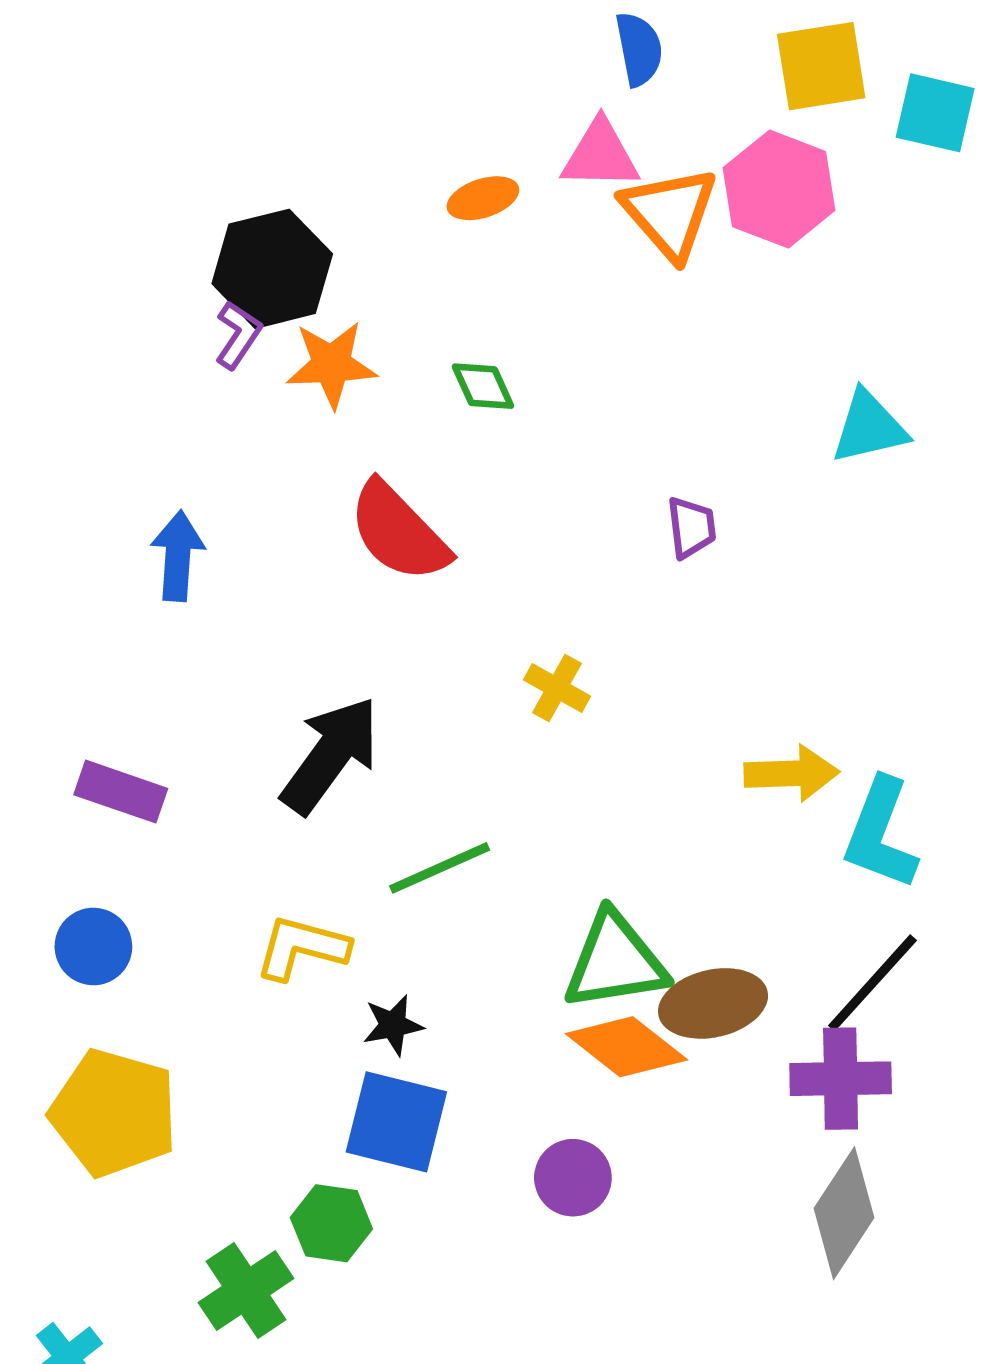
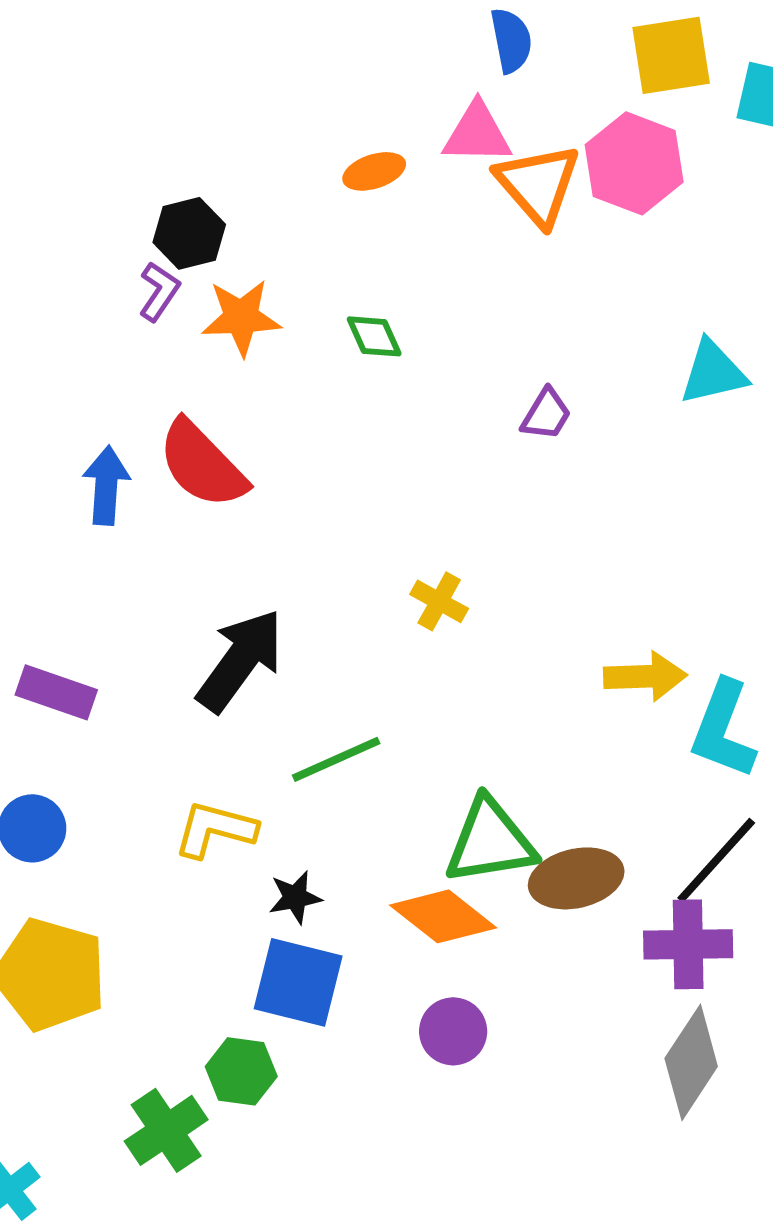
black hexagon: (272, 269) -> (189, 233), size x0.7
purple trapezoid: (691, 527) -> (546, 414), moved, turned 38
red semicircle: (399, 532) -> (202, 464), moved
orange diamond: (626, 1047) -> (443, 916), moved

